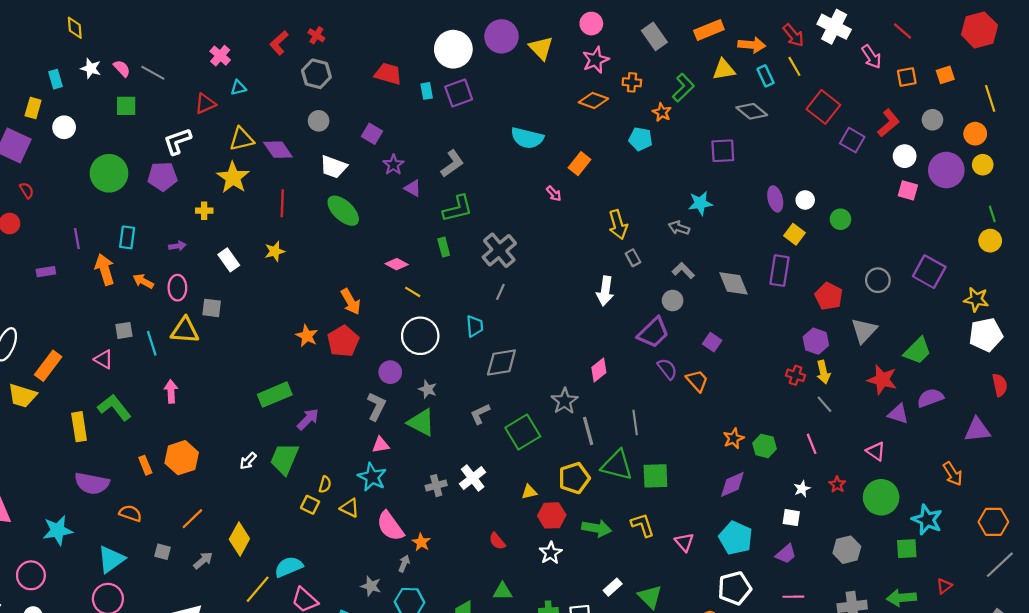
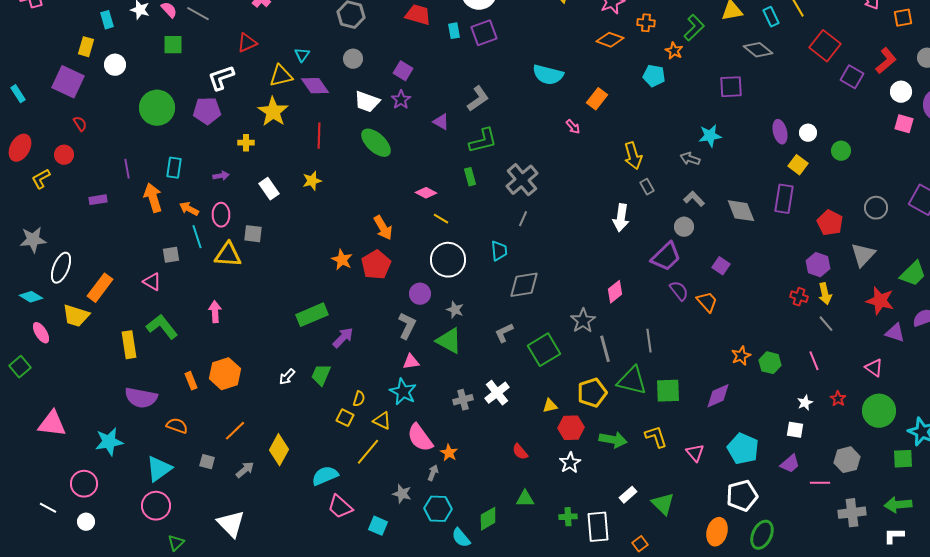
cyan triangle: (238, 88) -> (302, 55), moved, turned -42
purple star: (393, 165) -> (401, 100), moved
cyan line: (152, 343) -> (197, 237), moved
green trapezoid: (284, 459) -> (321, 375), size x0.7
purple diamond: (732, 484) -> (718, 396), moved
yellow line: (258, 589) -> (368, 452), moved
pink line: (793, 597) -> (820, 483), moved

